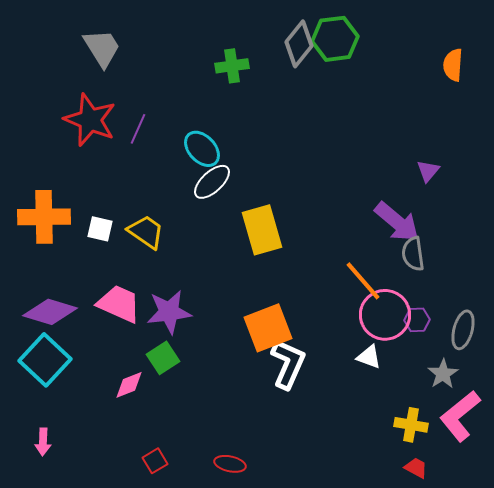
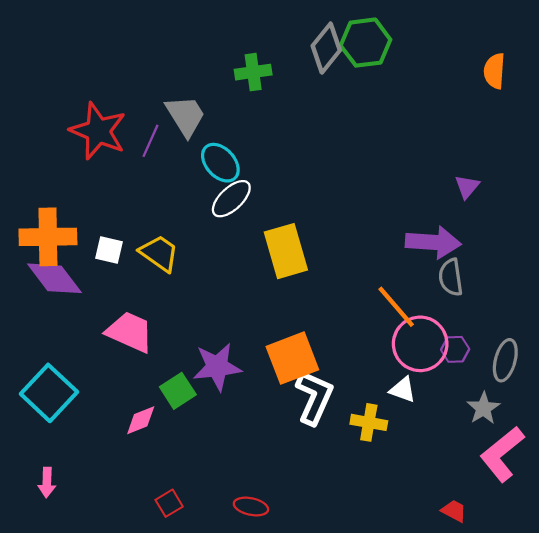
gray trapezoid: (102, 48) -> (185, 116), moved
purple arrow: (397, 222) -> (433, 242), turned -36
purple diamond: (50, 312) -> (54, 278), moved, turned 36
purple star: (169, 312) -> (217, 367), moved
yellow cross: (411, 425) -> (369, 422), moved

